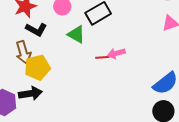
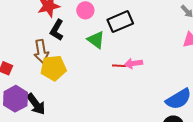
black L-shape: (36, 29) -> (57, 30), turned 85
black arrow: (30, 93) -> (36, 104), moved, turned 55

